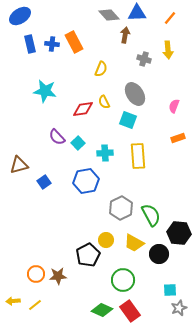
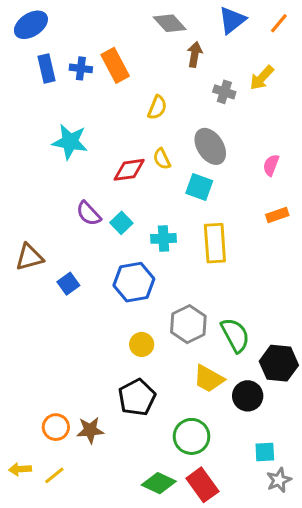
blue triangle: (137, 13) -> (232, 20), moved, turned -36
orange line: (170, 18) -> (279, 23), moved
yellow arrow: (168, 50) -> (262, 78), turned 48
yellow circle: (106, 240) -> (142, 344), moved

